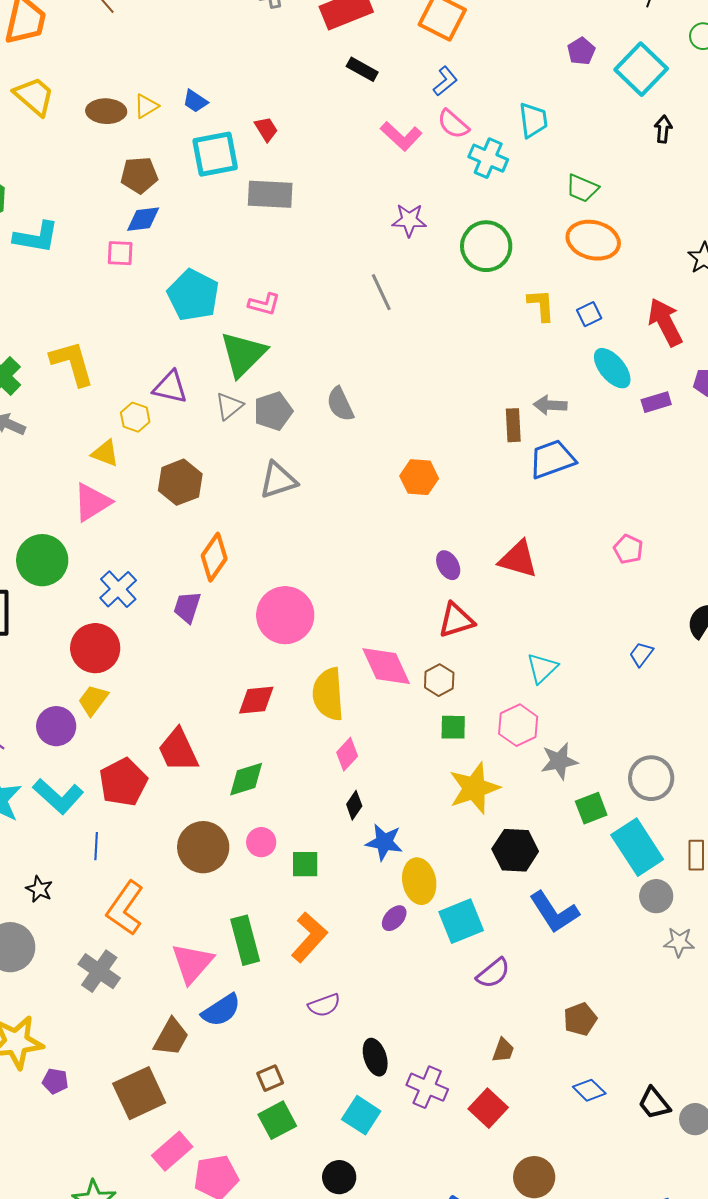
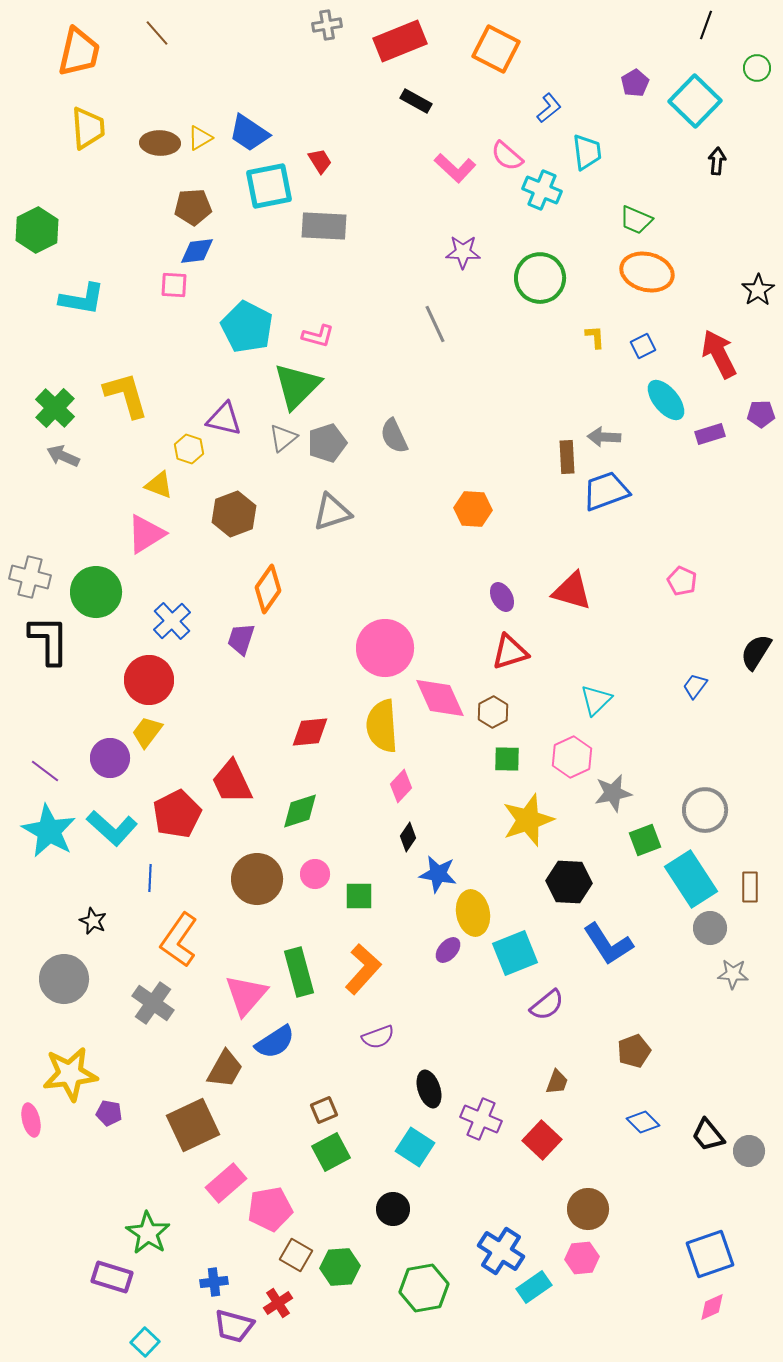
blue L-shape: (445, 81) -> (549, 108), moved
yellow trapezoid: (34, 96) -> (88, 128), turned 45
blue trapezoid: (195, 101) -> (249, 133), size x1.6
cyan L-shape: (36, 237) -> (82, 299), moved
yellow L-shape: (541, 305) -> (595, 337), size x0.7
pink circle: (285, 615) -> (385, 648), moved

